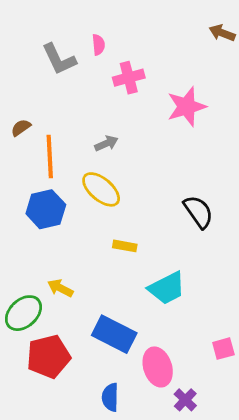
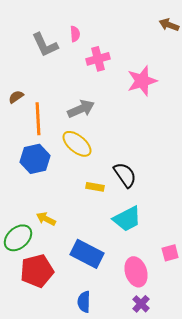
gray arrow: (106, 143) -> (81, 109), size x1.5
black semicircle: (198, 212) -> (125, 175), moved
pink square: (223, 349) -> (170, 253), moved
pink ellipse: (158, 367) -> (136, 272), moved

